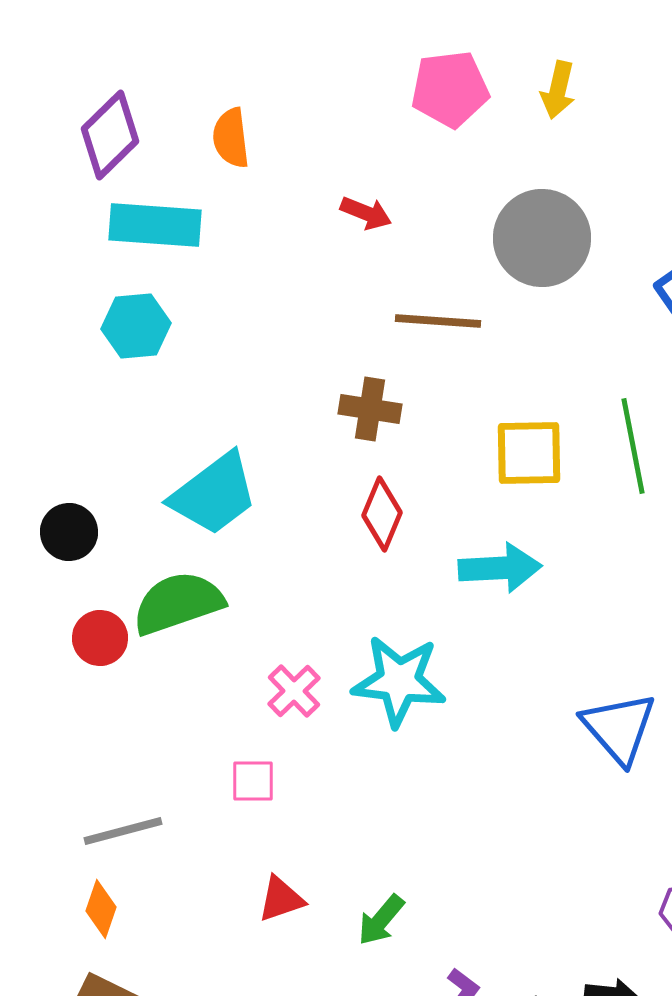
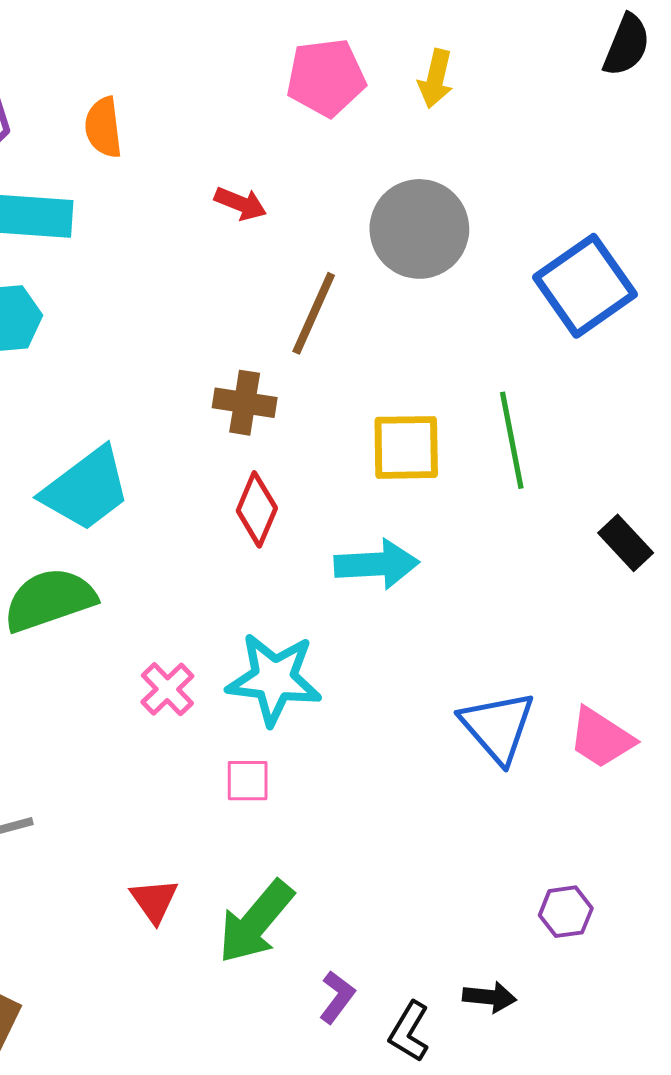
brown line: (438, 321) -> (314, 313), turned -70
pink square: (253, 781) -> (248, 781), moved
red triangle: (281, 899) -> (154, 901), turned -46
green arrow: (381, 920) -> (256, 922), size x1.6

